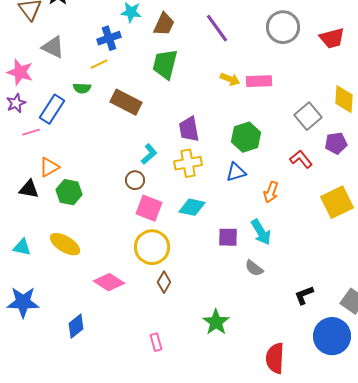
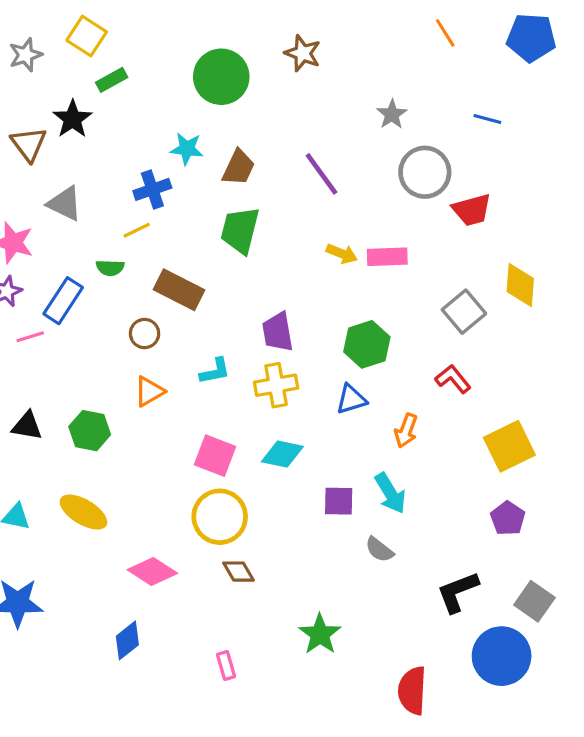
red trapezoid: (332, 38) -> (472, 210), moved
purple pentagon: (336, 143) -> (508, 518), moved, turned -30
cyan L-shape: (149, 154) -> (215, 371), turned 30
orange triangle: (49, 167) -> (149, 391), moved
brown circle: (135, 180) -> (145, 334), moved
brown diamond: (164, 282) -> (238, 572), turned -60
black L-shape: (304, 295) -> (458, 592), size x1.4
blue diamond: (76, 326) -> (127, 640), moved

